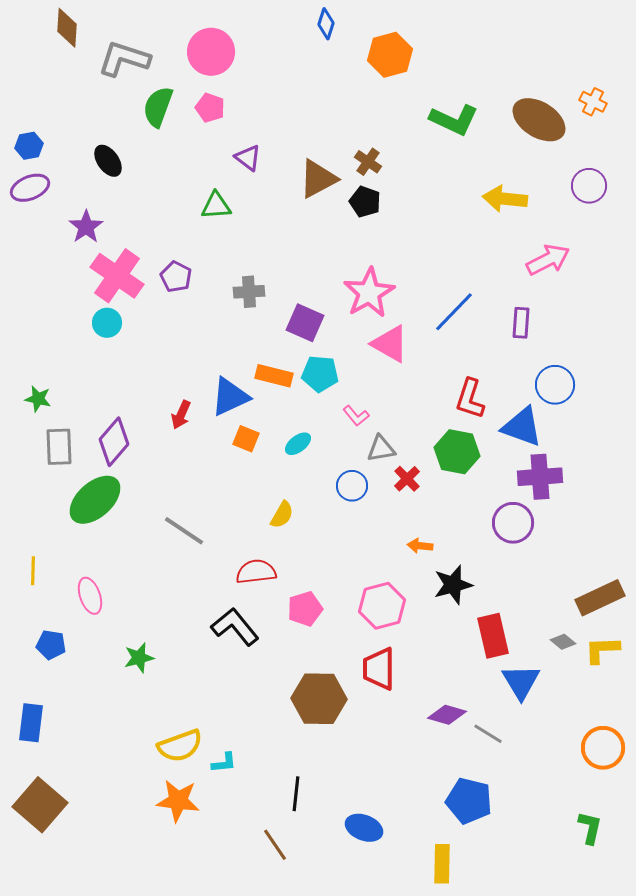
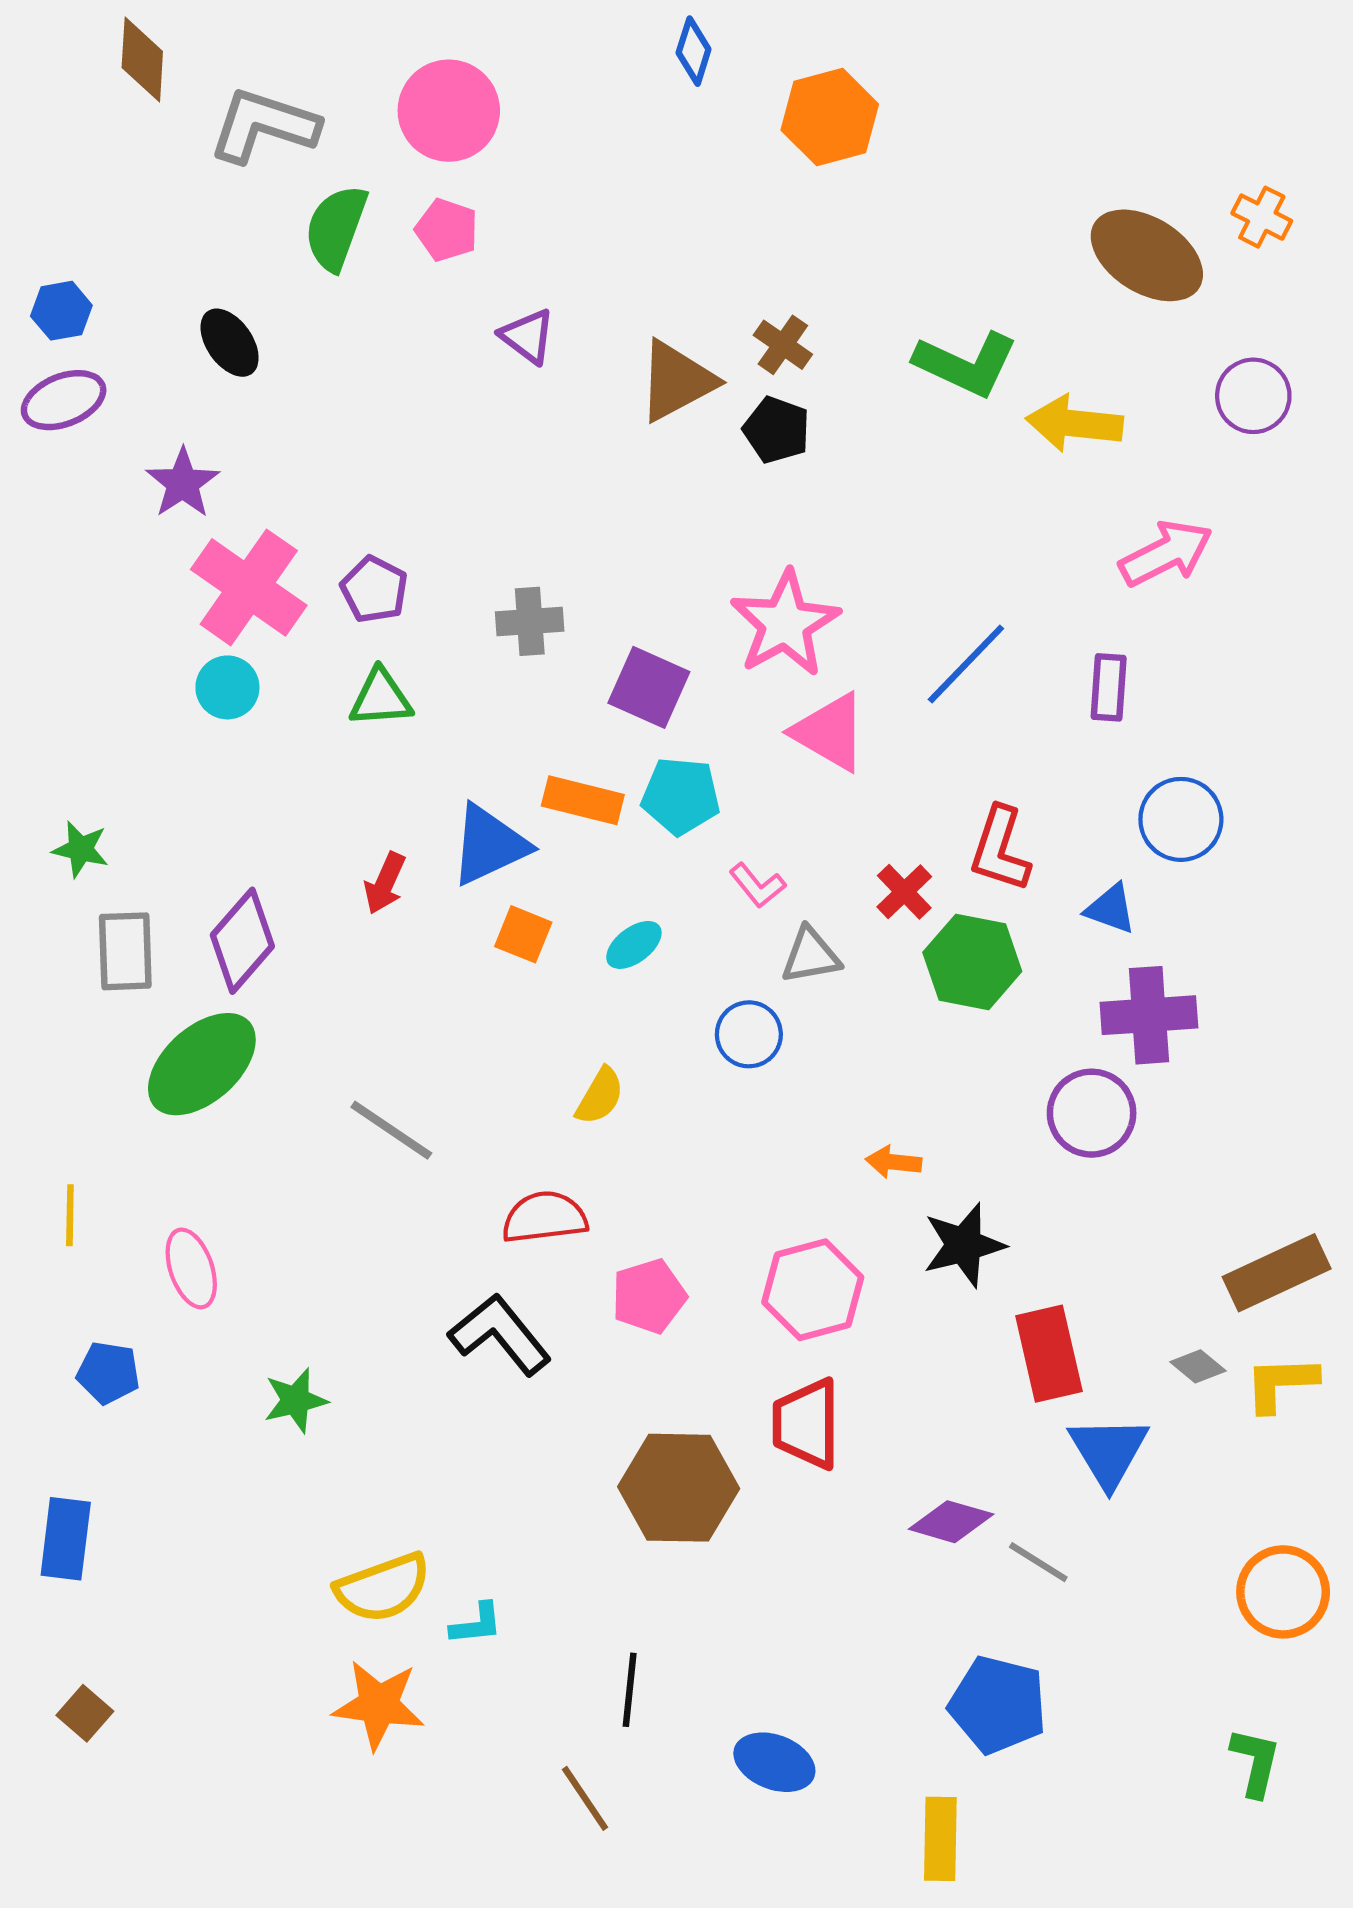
green L-shape: (454, 120) -> (966, 364), moved
green triangle: (216, 206) -> (381, 698), moved
blue triangle: (522, 427) -> (1111, 909), size x0.6
red cross: (407, 479) -> (904, 892), moved
brown square: (40, 805) -> (85, 1713), size x0.5

